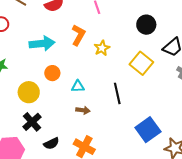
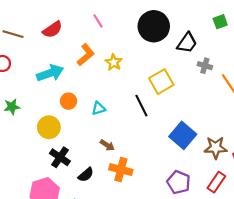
black circle: (146, 25) -> (154, 26), size x1.5
orange L-shape: (78, 35) -> (86, 55), turned 35
yellow square: (141, 63) -> (161, 82), moved, turned 35
brown arrow: (83, 110) -> (107, 145), moved, turned 40

